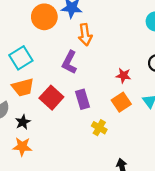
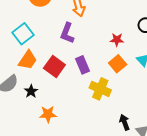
orange trapezoid: (23, 87) -> (28, 60), turned -35
yellow cross: (99, 128) -> (100, 89), size x1.5
orange star: (22, 147) -> (48, 114), moved

